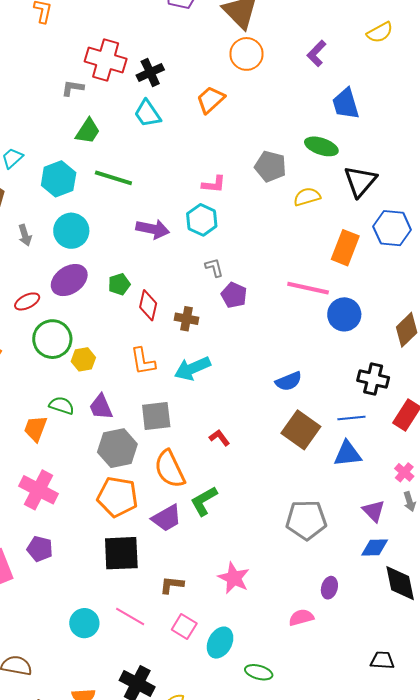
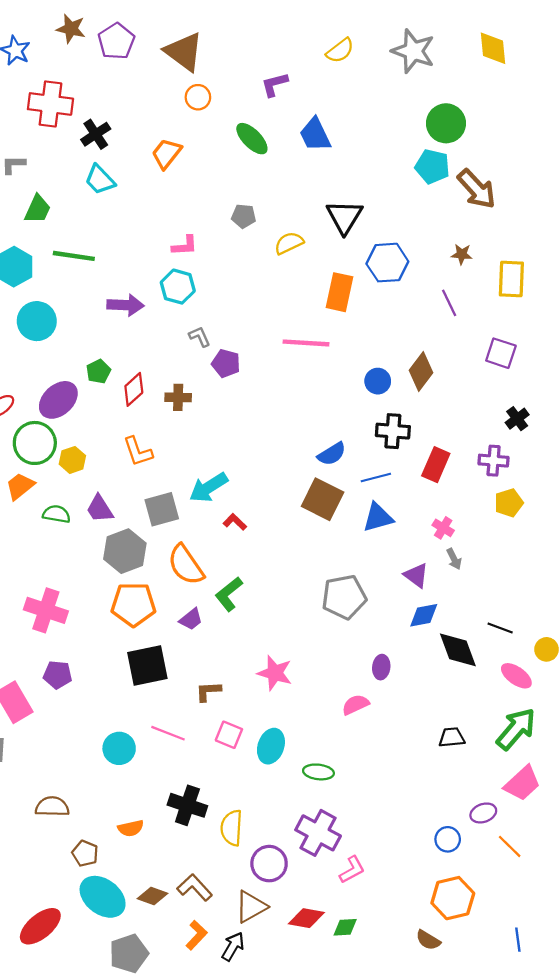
purple L-shape: (317, 53) -> (274, 84), turned 40
orange circle: (247, 54) -> (198, 97), size x0.7
red cross: (106, 60) -> (50, 104), moved
green ellipse: (321, 146) -> (252, 139), moved, turned 36
gray pentagon: (270, 166) -> (244, 216), size x0.7
purple ellipse: (69, 280) -> (58, 400), moved
red diamond: (148, 305) -> (134, 389), turned 44
blue circle: (344, 314) -> (378, 381), moved, size x0.7
cyan arrow: (192, 368) -> (208, 487), moved
blue semicircle: (289, 381) -> (332, 454), moved
orange trapezoid: (35, 429) -> (20, 486), moved, turned 40
purple trapezoid: (167, 518) -> (191, 619), size x0.7

